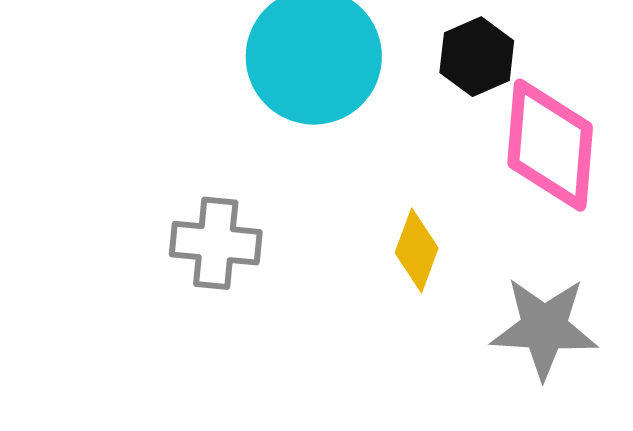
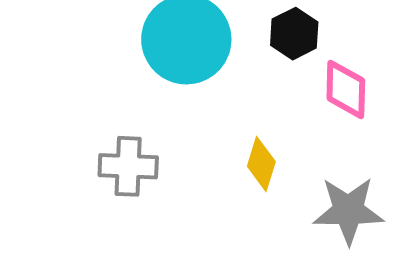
pink diamond: (550, 145) -> (346, 89), size x0.7

